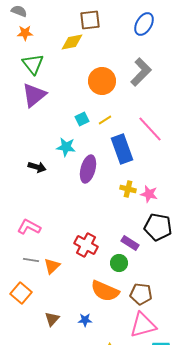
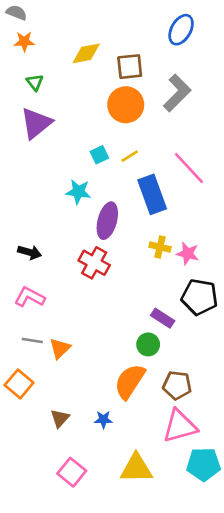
brown square: (90, 20) -> (130, 67), moved
green triangle: (33, 64) -> (35, 82), size x0.6
black arrow: (37, 167) -> (30, 252), moved
red cross: (86, 245) -> (94, 263), moved
orange semicircle: (105, 291) -> (130, 381), turned 100

